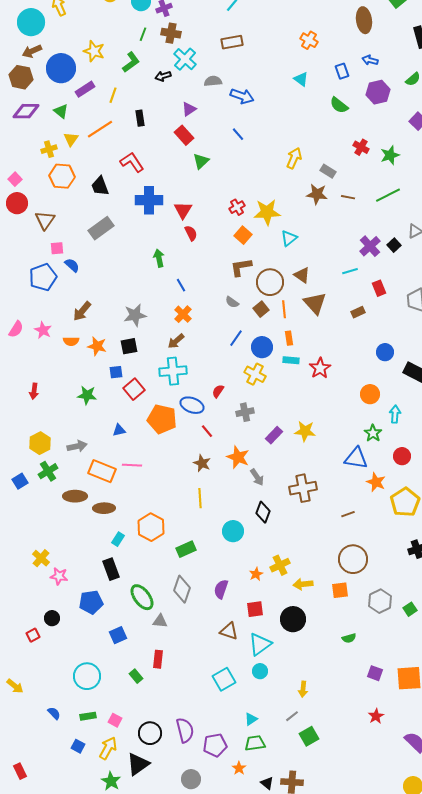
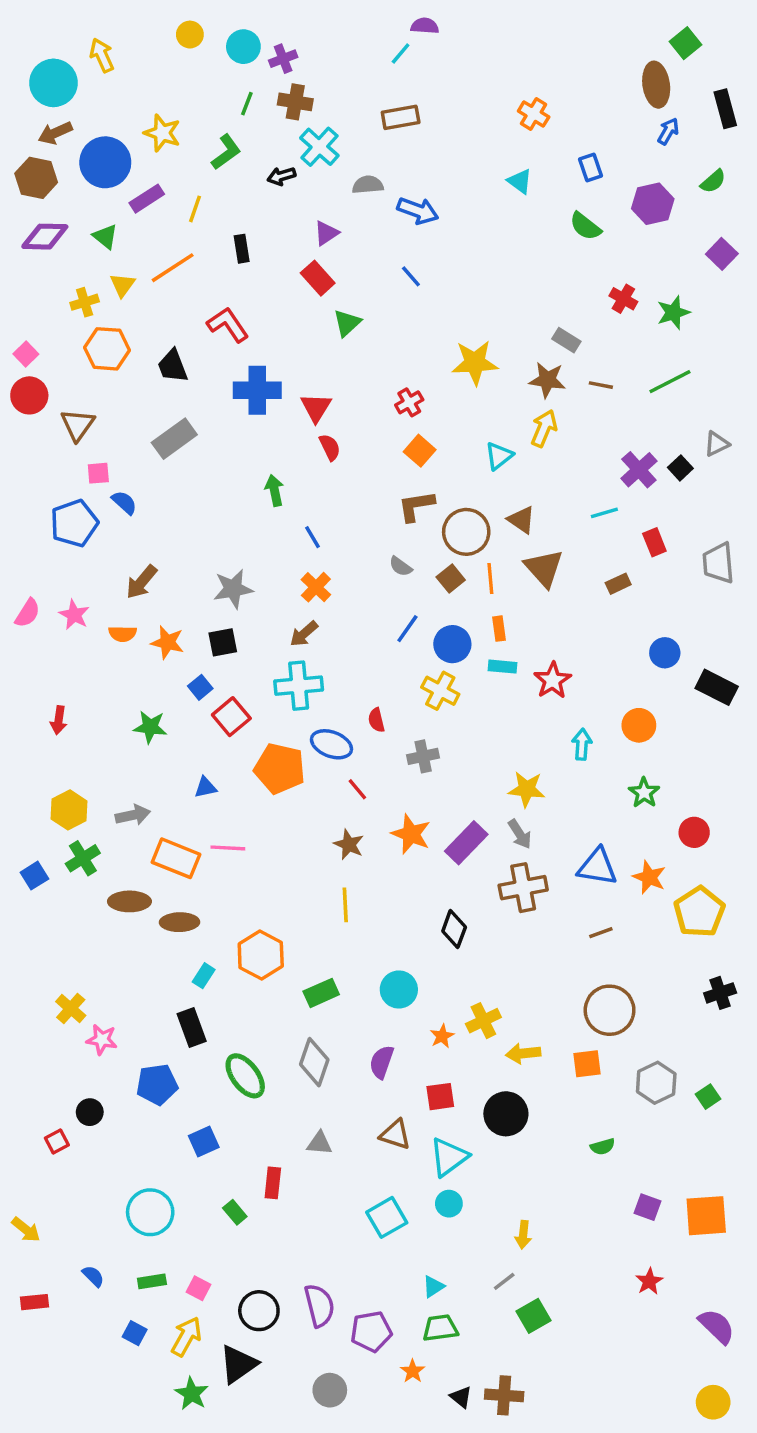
brown ellipse: (364, 20) -> (656, 85), moved
blue arrow: (370, 60) -> (668, 131), moved, turned 105
yellow arrow: (294, 158) -> (544, 428), moved
yellow star: (267, 212) -> (475, 363), moved
blue square: (116, 372) -> (200, 687), turned -32
red semicircle: (218, 391) -> (376, 720), turned -48
cyan arrow: (395, 414) -> (582, 744), moved
purple rectangle: (274, 435) -> (466, 843), moved, size x1.4
blue triangle: (356, 458) -> (597, 867), moved
gray arrow: (257, 477) -> (520, 834), moved
cyan circle: (233, 531) -> (399, 990), moved
gray triangle: (160, 621) -> (319, 1143), moved
red rectangle: (20, 771) -> (34, 1302), moved, turned -70

